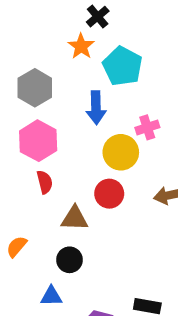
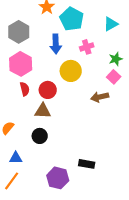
pink cross: (147, 127) -> (87, 47), moved
red circle: (109, 194) -> (48, 90), moved
blue triangle: (51, 296) -> (16, 158), moved

